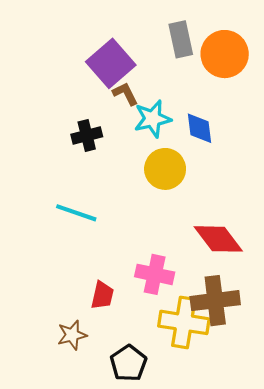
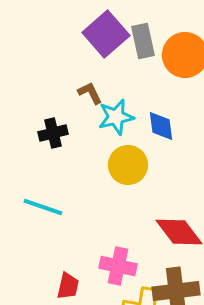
purple square: (111, 63) -> (106, 34), moved

